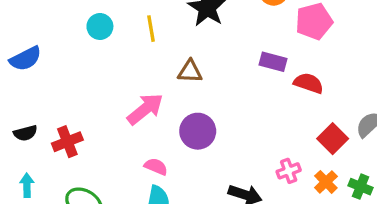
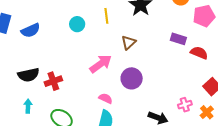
cyan circle: (100, 26) -> (77, 24), moved
brown triangle: (190, 71) -> (129, 43), turned -49
black semicircle: (25, 133) -> (28, 75), size x1.5

